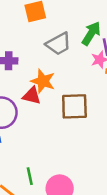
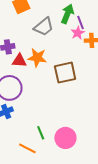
red triangle: (32, 96) -> (19, 61), moved

